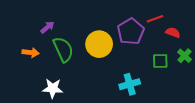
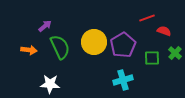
purple pentagon: (131, 31) -> (123, 45), moved

